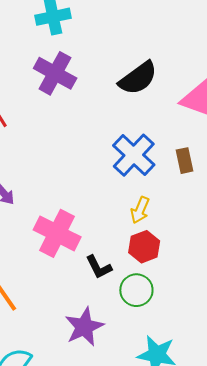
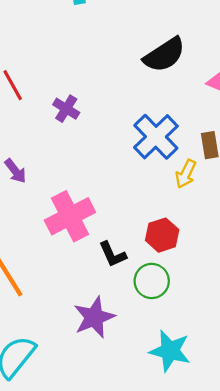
purple cross: (55, 73) -> (66, 109), moved, size x0.6
yellow arrow: (140, 210) -> (186, 174), moved
pink cross: (57, 233) -> (70, 216), turned 33

